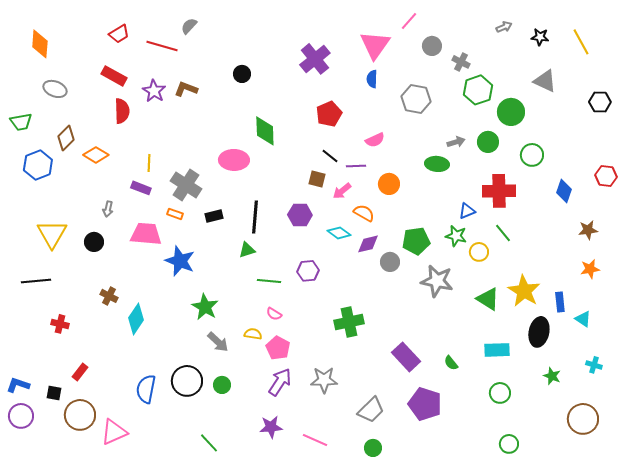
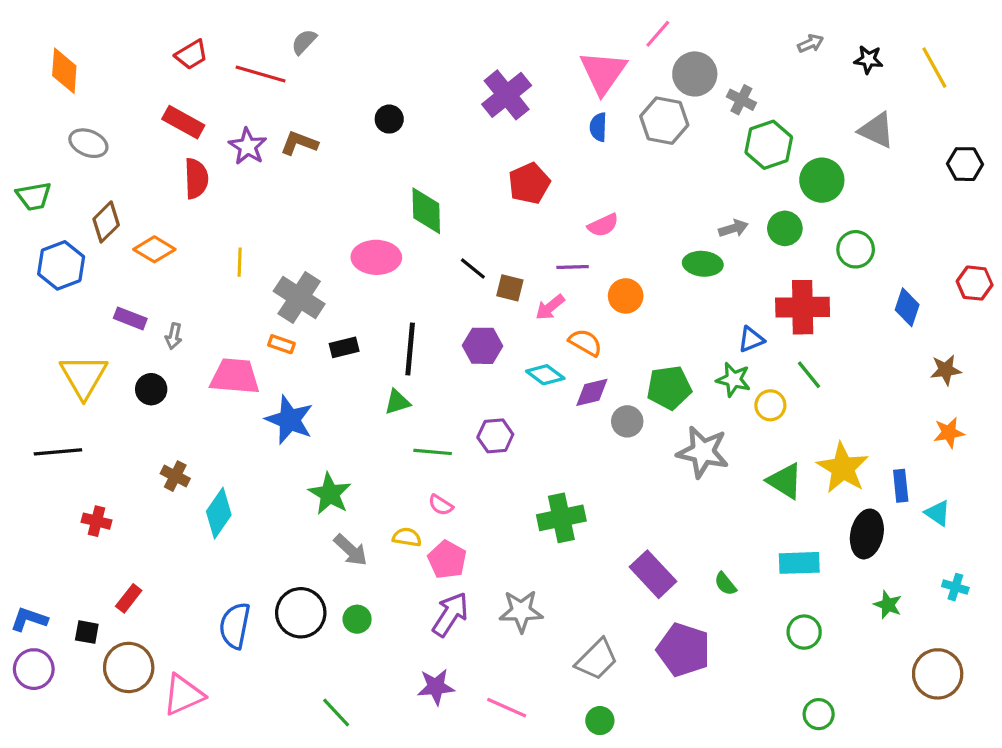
gray circle: (432, 46) -> (695, 74), size x1.4
gray hexagon: (416, 99) -> (664, 121), moved
black line: (330, 156) -> (473, 269), moved
purple rectangle: (141, 188) -> (130, 318), moved

